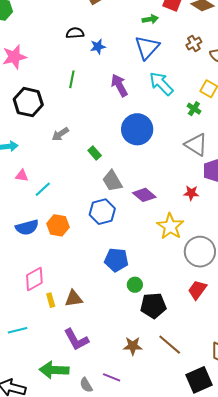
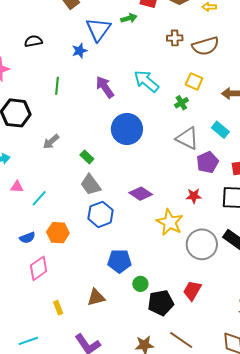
black semicircle: (75, 33) -> (33, 41), moved
brown cross: (194, 44) -> (175, 38), turned 35
blue triangle: (147, 47) -> (98, 29), moved
green cross: (194, 109) -> (181, 103), turned 32
gray trapezoid: (112, 181) -> (91, 185), moved
red star: (191, 193) -> (194, 196), moved
blue semicircle: (27, 227) -> (27, 238), size x0.7
pink diamond: (34, 279) -> (39, 268), moved
red trapezoid: (197, 290) -> (192, 291), moved
brown triangle: (74, 299) -> (96, 297), moved

